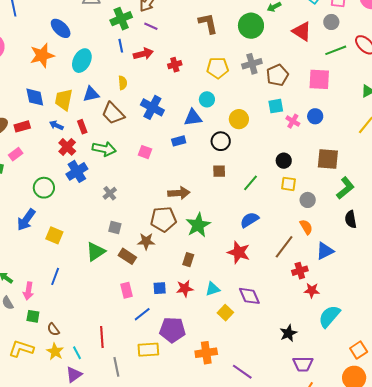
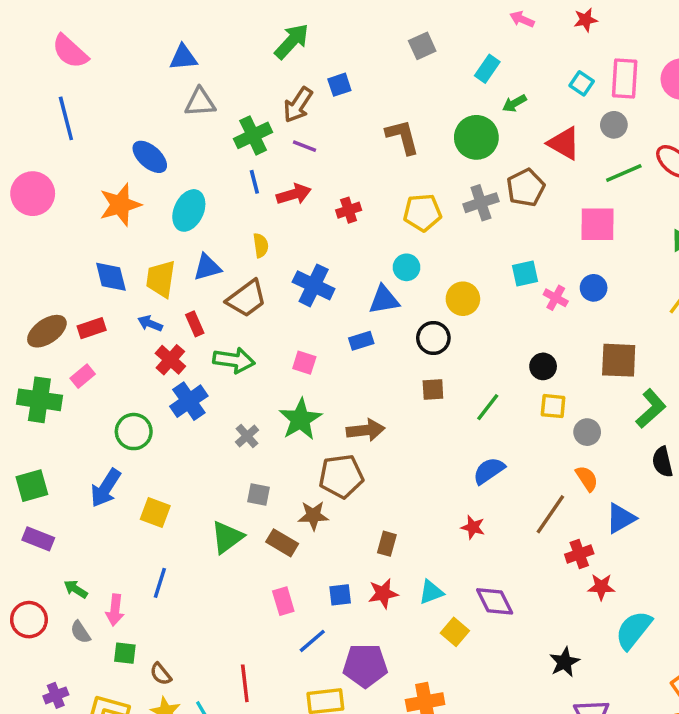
brown pentagon: (277, 75) -> (526, 188), moved
brown trapezoid: (113, 113) -> (246, 299), turned -80
green star: (198, 225) -> (300, 419), moved
red star: (239, 252) -> (473, 527), size x0.6

